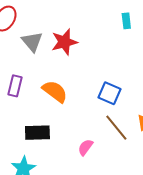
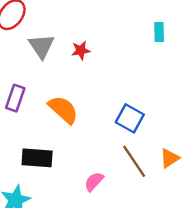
red star: (64, 42) -> (81, 50), size x0.6

